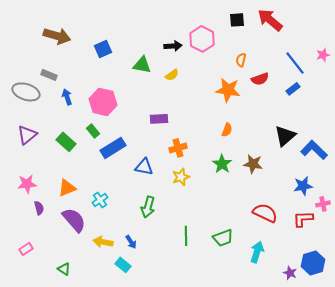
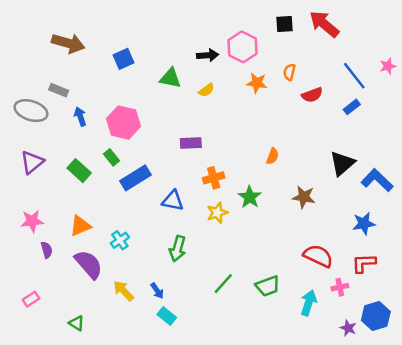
orange star: (228, 90) -> (257, 83), moved, size x0.7
green star: (222, 164) -> (250, 197), moved
pink cross: (323, 204) -> (340, 287), moved
green line: (186, 236) -> (223, 284), turned 42
yellow arrow: (103, 242) -> (124, 291), turned 36
cyan rectangle: (123, 265) -> (167, 316), moved

